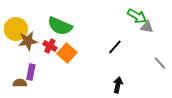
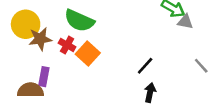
black line: (115, 47) -> (145, 66), moved
brown semicircle: (20, 83) -> (30, 90), size x1.5

